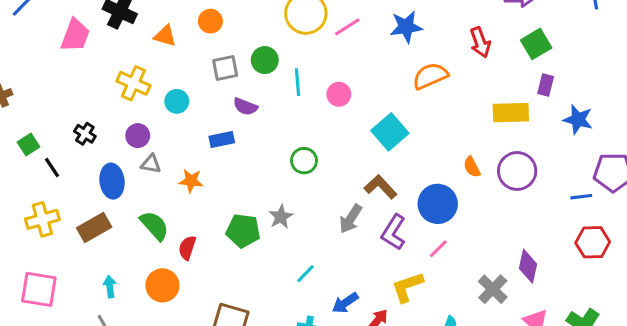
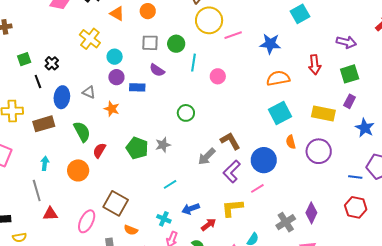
cyan square: (390, 132) -> (280, 113), moved
purple circle: (138, 136) -> (116, 77), moved
green square: (28, 145) -> (24, 59), moved
black line: (52, 167) -> (38, 81), moved

